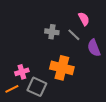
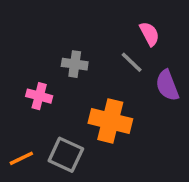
gray cross: (52, 32) -> (75, 64), moved
pink cross: (22, 72) -> (39, 96), moved, turned 32

